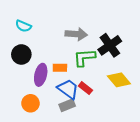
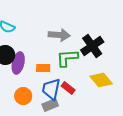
purple ellipse: (41, 75) -> (18, 63), moved
blue trapezoid: (68, 89) -> (51, 89), turned -115
orange circle: (30, 103) -> (23, 96), moved

